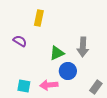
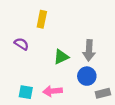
blue circle: (68, 71) -> (87, 76), moved
gray rectangle: (96, 87) -> (103, 93), turned 40

